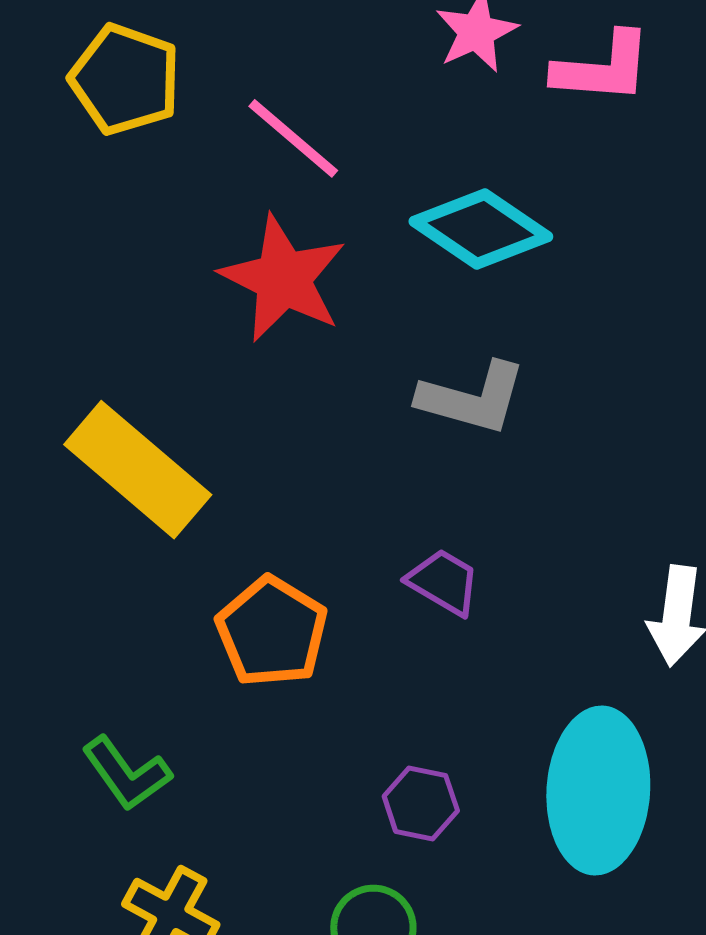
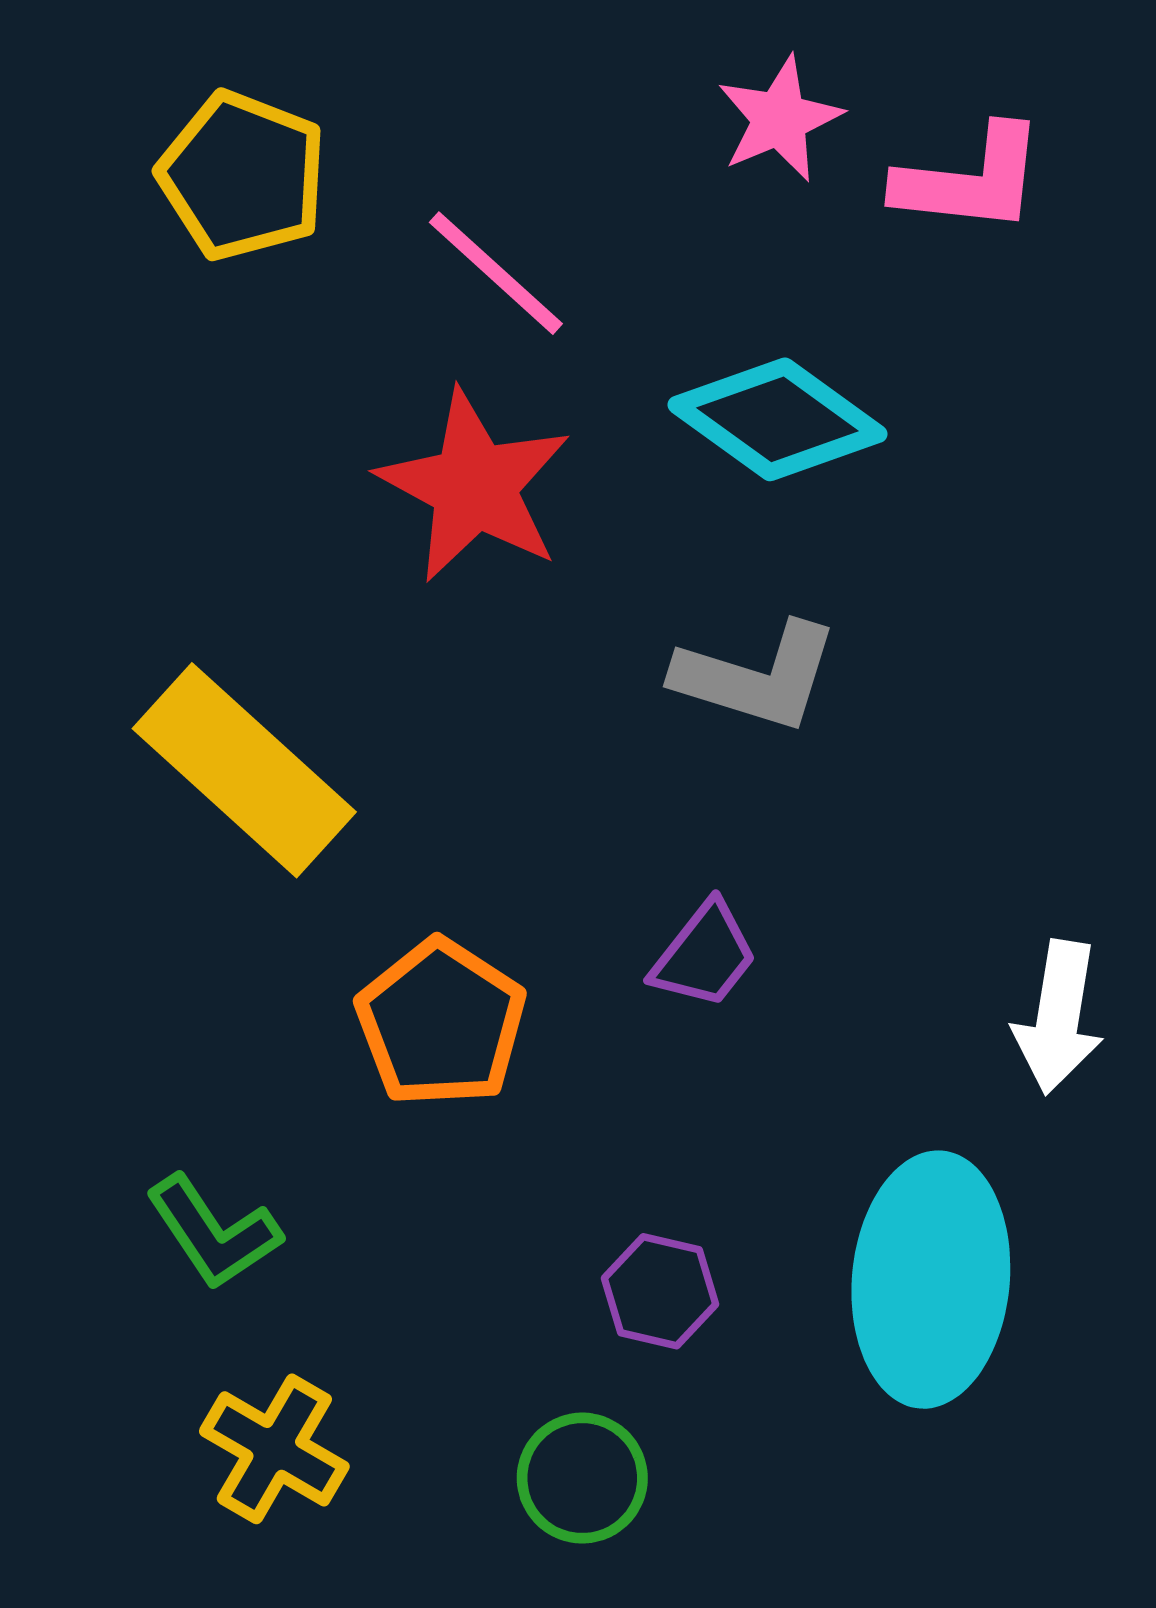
purple trapezoid: (443, 582) -> (705, 955), turned 96

